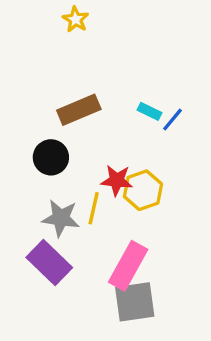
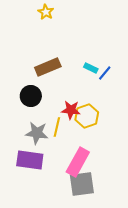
purple rectangle: (49, 262) -> (30, 160), turned -36

